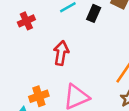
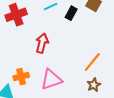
red cross: (26, 21) -> (16, 15), size x1.5

